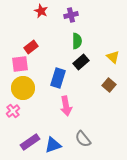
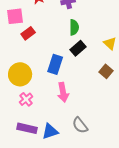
pink square: (20, 64) -> (15, 16), moved
pink cross: (13, 111) -> (26, 99), moved
purple rectangle: (30, 142) -> (27, 128), turned 48

